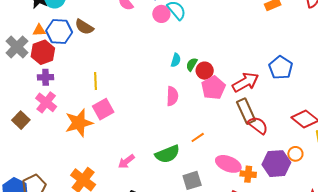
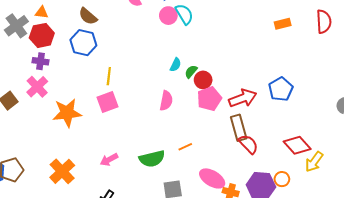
blue hexagon: (59, 32) -> (83, 43), moved
yellow line: (95, 81) -> (109, 76), moved
pink square: (103, 109) -> (108, 102), moved

